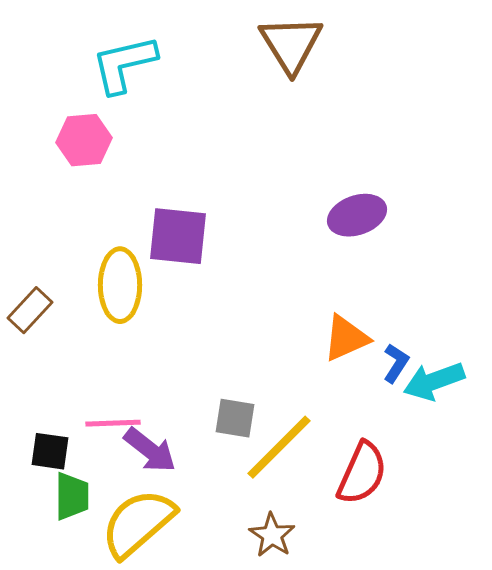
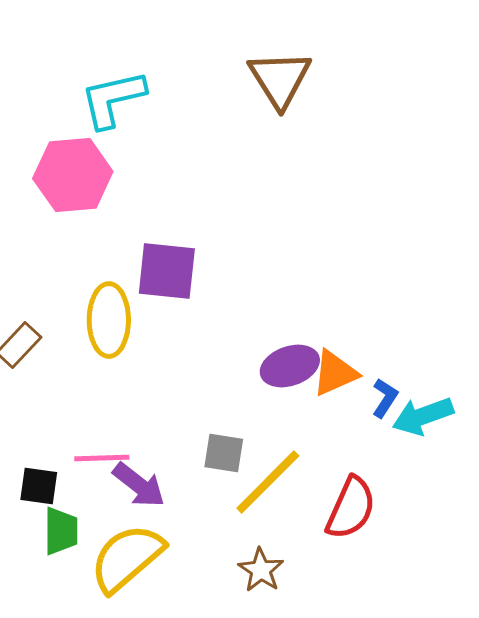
pink hexagon: (84, 140) -> (73, 175), size x1.4
purple ellipse: (357, 215) -> (290, 366), moved

